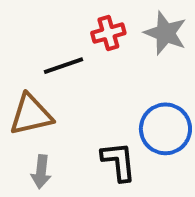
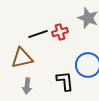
red cross: (108, 33) -> (60, 32), moved

